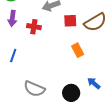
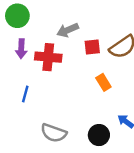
red cross: (34, 27) -> (48, 57), size x1.5

